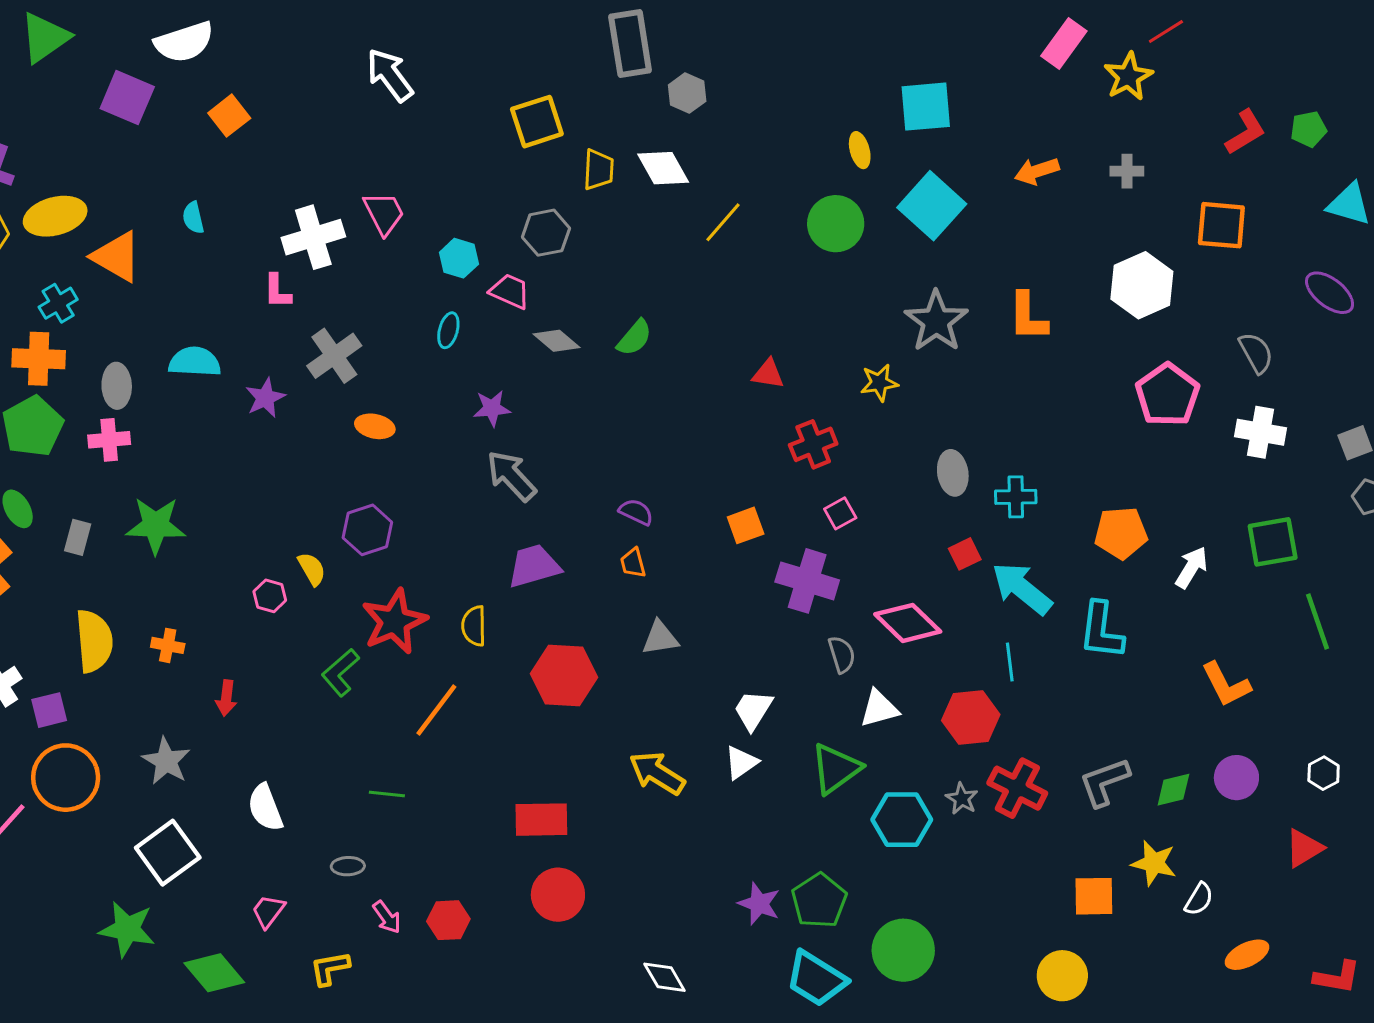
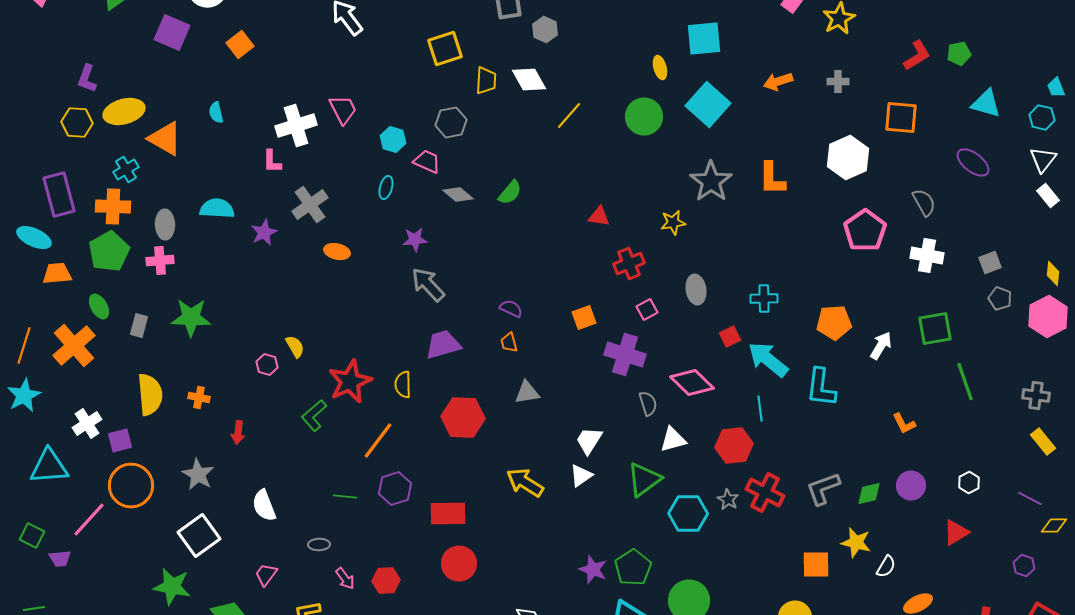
gray ellipse: (953, 473) -> (696, 290), moved
purple hexagon: (367, 530) -> (395, 488), moved
orange L-shape: (1226, 685) -> (904, 424), size x0.7

